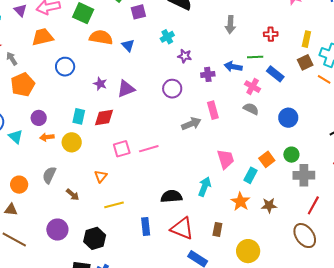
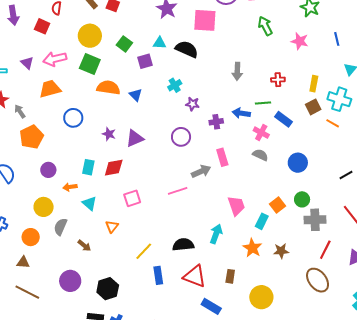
cyan triangle: (16, 137) -> (89, 203), moved
orange arrow: (47, 137) -> (70, 187), moved
yellow circle: (72, 142) -> (44, 207), moved
pink line: (149, 149) -> (178, 191), moved
yellow line: (114, 205) -> (144, 251), moved, turned -30

